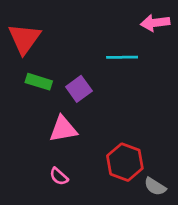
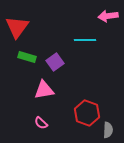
gray semicircle: (155, 187) -> (108, 130), turned -119

